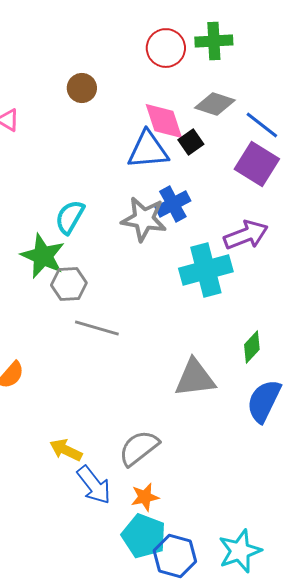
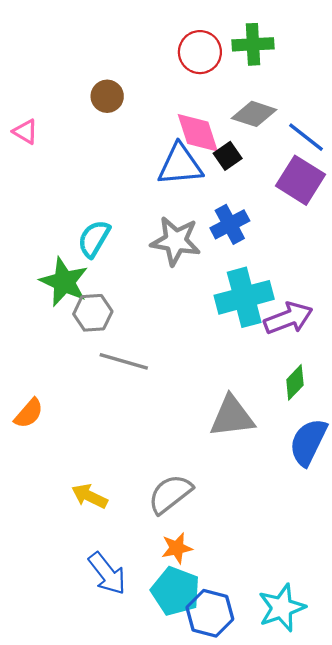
blue cross: (173, 204) -> (230, 224), moved
purple arrow: (246, 235) -> (288, 318), moved
blue arrow: (94, 485) -> (107, 573), moved

